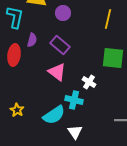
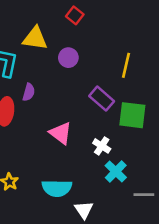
purple rectangle: (60, 45) -> (102, 99), moved
cyan cross: (74, 100) -> (116, 172), moved, turned 30
cyan semicircle: (54, 115) -> (57, 188), turned 35

